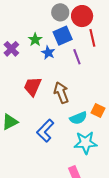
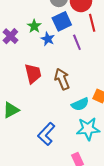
red trapezoid: (33, 87) -> (33, 74), turned 145
blue L-shape: (45, 131) -> (46, 134), moved

